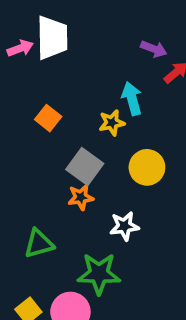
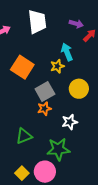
white trapezoid: (52, 38) -> (37, 22), moved
orange square: (48, 118) -> (22, 67), size x1.6
gray square: (85, 166) -> (45, 92), turned 30

